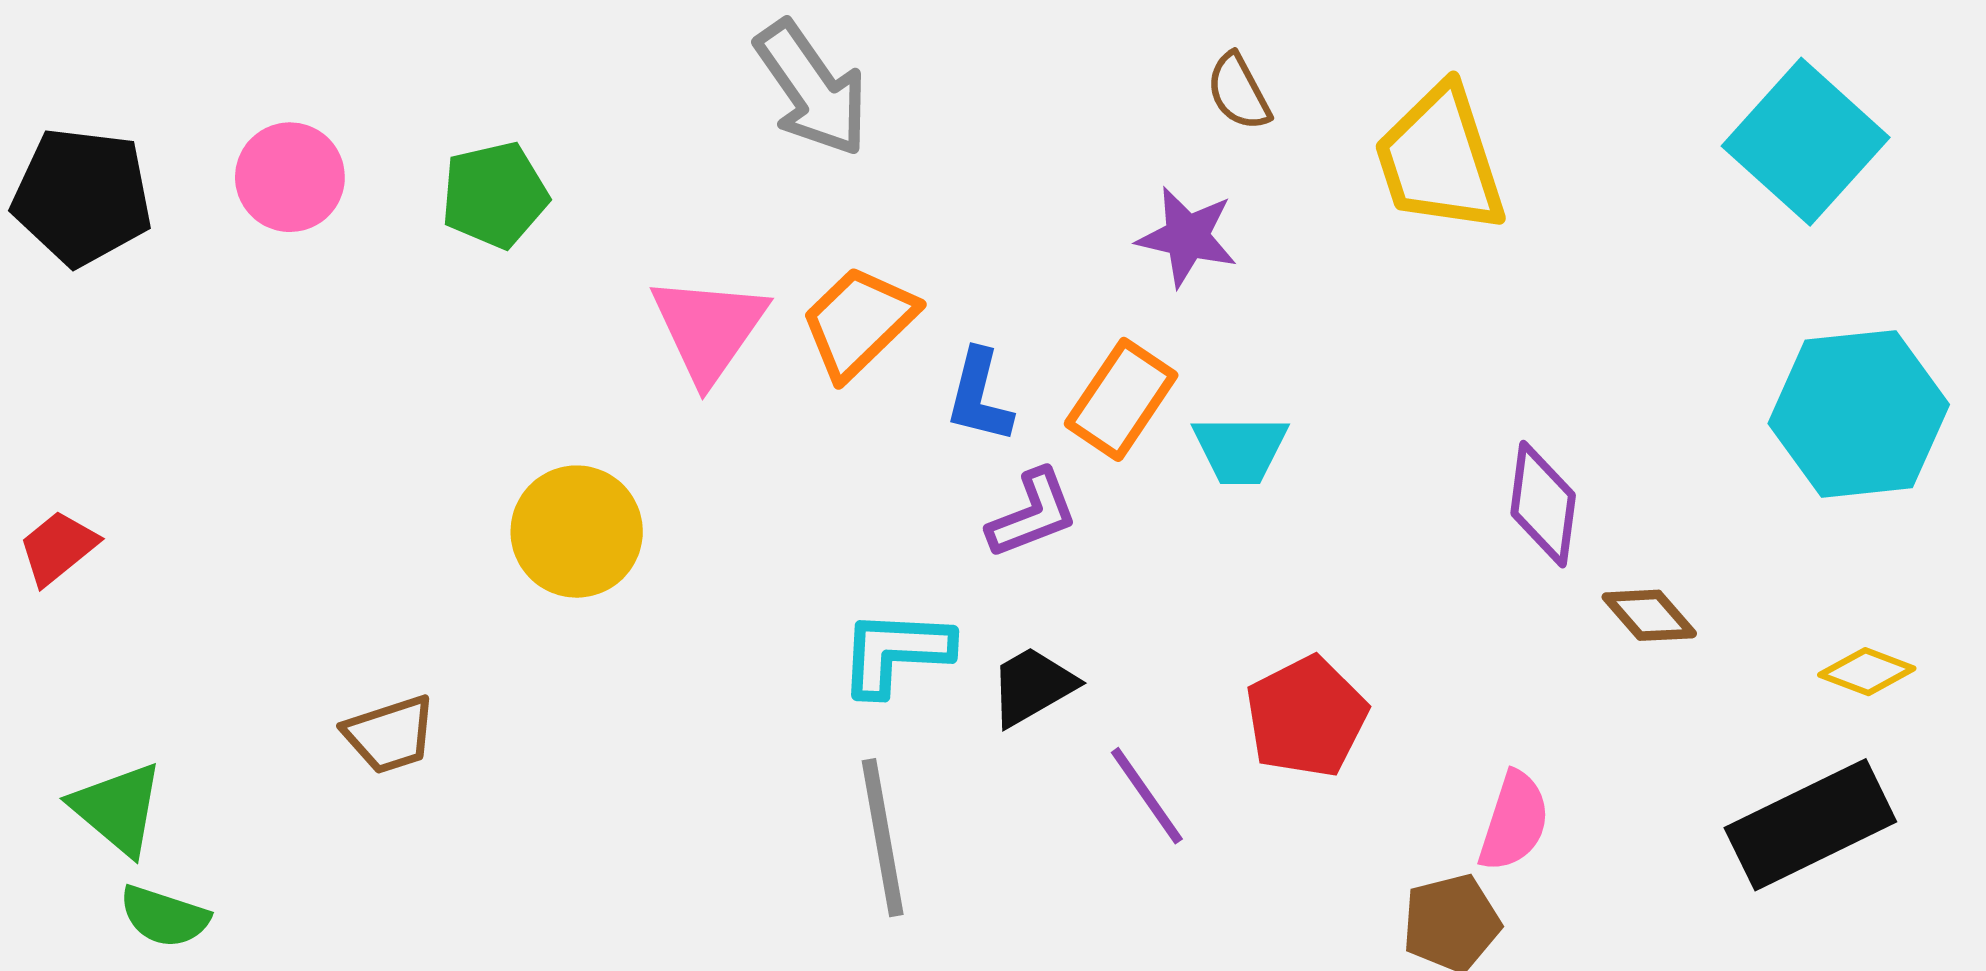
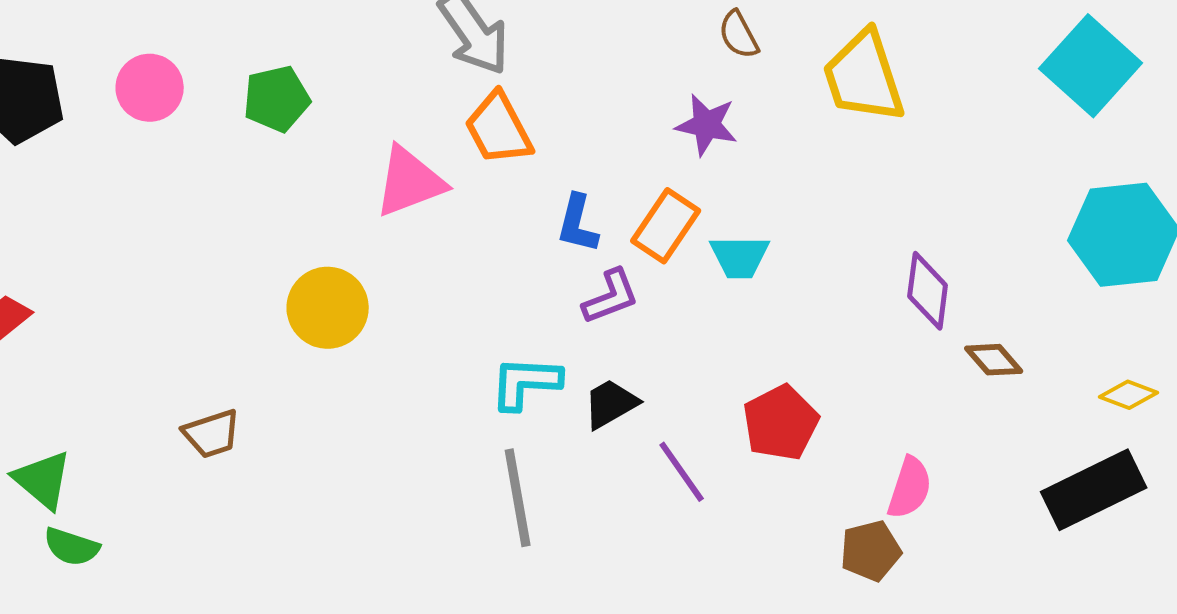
orange trapezoid: (859, 322) -> (499, 129), moved, turned -74
pink triangle: (709, 329) -> (410, 182), turned 34

